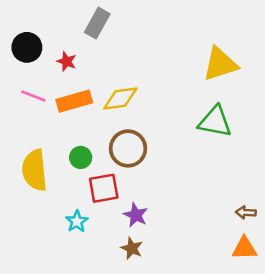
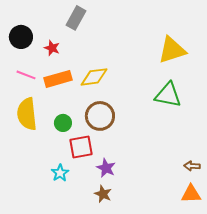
yellow semicircle: (35, 170) -> (27, 114), moved

